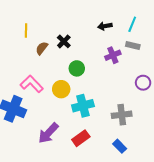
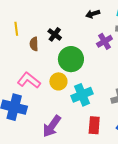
brown semicircle: (42, 48) -> (34, 44), turned -32
green circle: (77, 68) -> (71, 59), size x1.6
red rectangle: (81, 138) -> (94, 125), moved, turned -42

